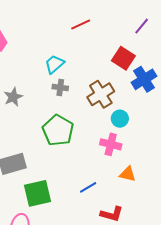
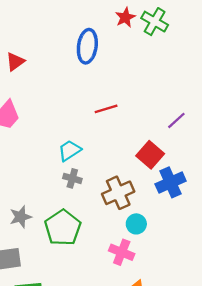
gray star: (13, 97) -> (21, 217), moved

